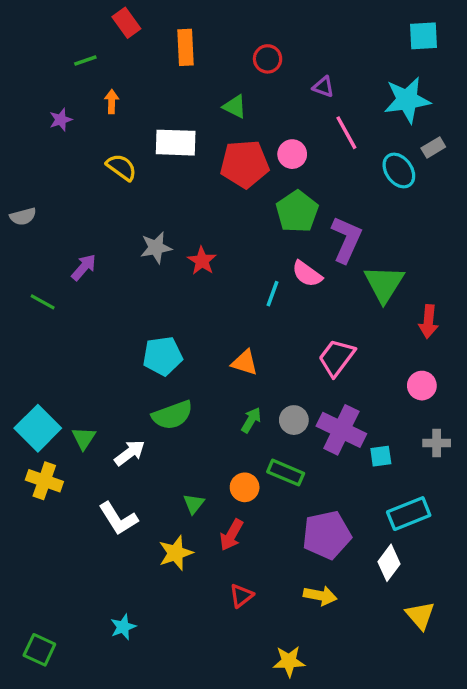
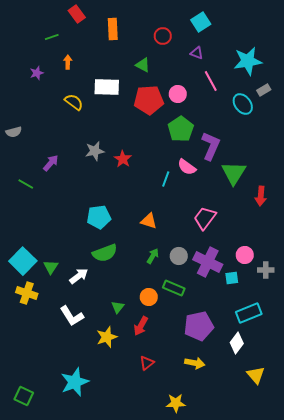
cyan square: (424, 36) -> (201, 22), moved, turned -30
pink circle: (422, 386) -> (245, 255), moved
cyan star: (123, 627) -> (75, 382), size x1.8

